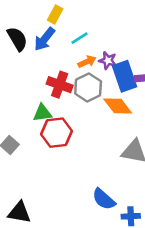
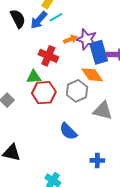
cyan line: (80, 38) -> (56, 17), moved
purple star: (108, 61) -> (87, 39), size x1.5
gray hexagon: (88, 88) -> (77, 91), moved
blue semicircle: (104, 199) -> (68, 131), moved

